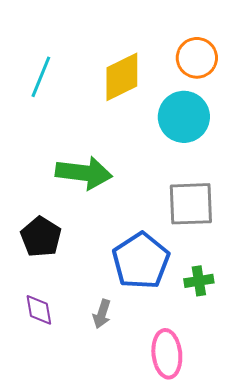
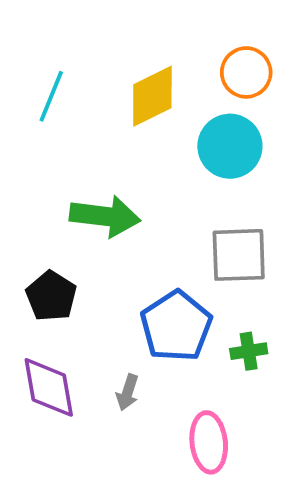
purple diamond: (39, 310) -> (49, 387), size x1.6

